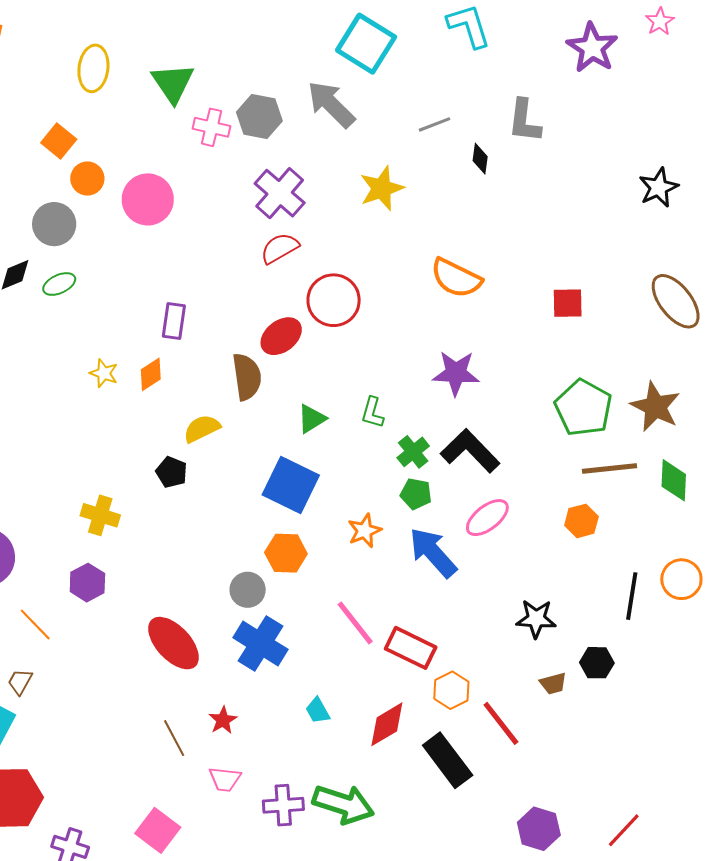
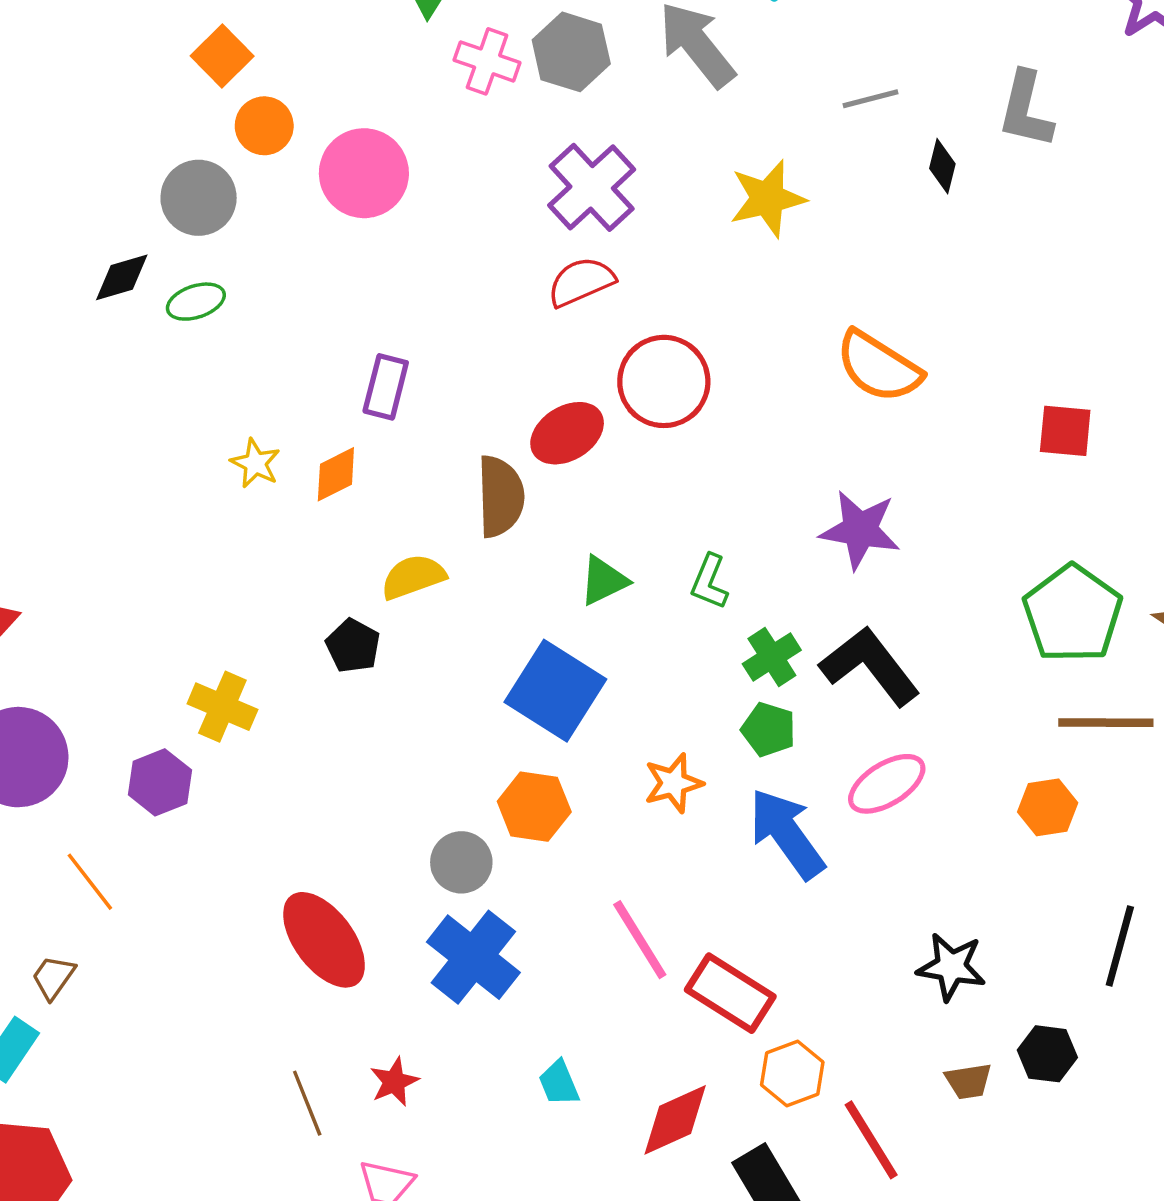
purple hexagon: (87, 583) -> (160, 782), moved

